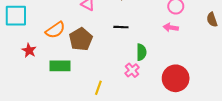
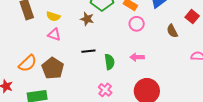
pink arrow: (171, 27) -> (137, 57), moved
green semicircle: (141, 52) -> (109, 62), moved

